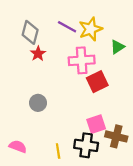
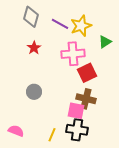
gray diamond: (30, 32) -> (31, 17), moved
pink square: (96, 124) -> (76, 111), moved, turned 30
brown cross: (116, 136) -> (86, 99), moved
yellow line: (58, 151) -> (52, 135), turned 32

